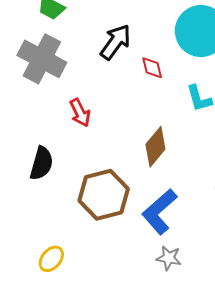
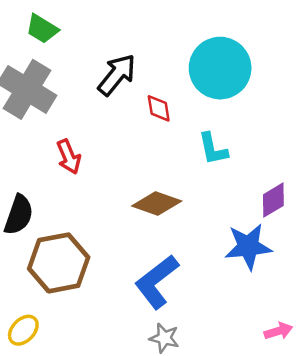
brown diamond: (155, 147) -> (157, 203), turned 66
brown hexagon: (104, 195) -> (59, 263), moved

